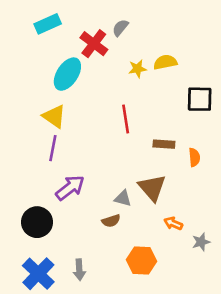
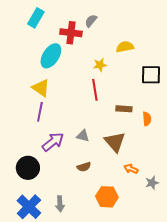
cyan rectangle: (48, 24) -> (36, 18), turned -36
red cross: (94, 44) -> (71, 33), turned -30
yellow star: (137, 69) -> (100, 65), moved
gray triangle: (123, 198) -> (83, 136), moved

